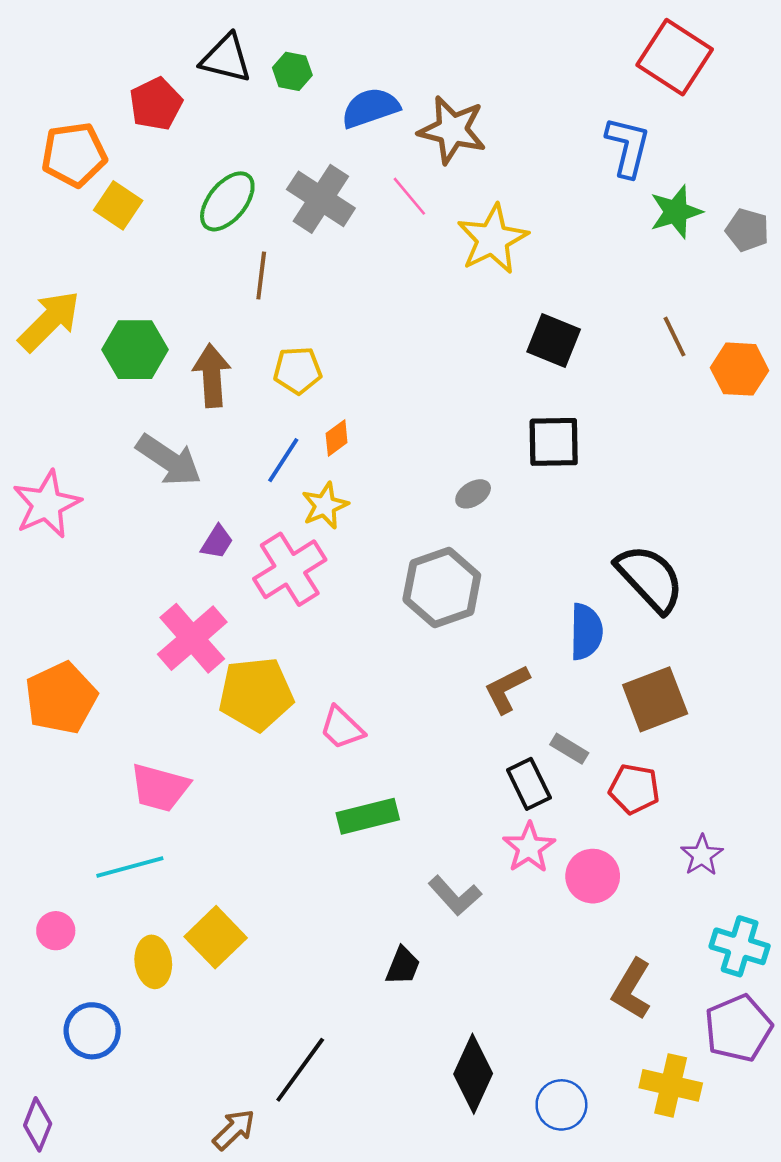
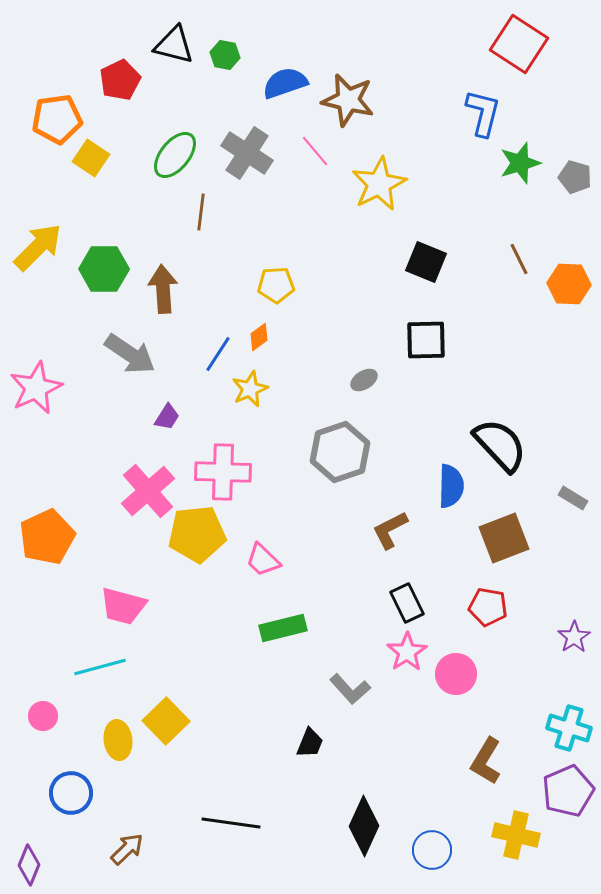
yellow pentagon: (298, 370) -> (276, 285), moved
pink cross: (290, 569) -> (223, 472), moved, turned 34
gray rectangle: (569, 749) -> (573, 498), moved
purple star: (702, 855) -> (574, 637), moved
black line: (300, 1070) -> (231, 823), turned 62
brown arrow: (234, 1130) -> (127, 849), moved

